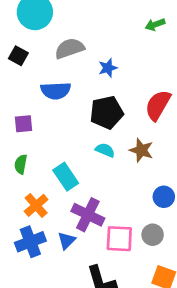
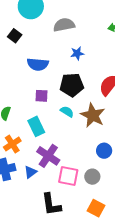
gray semicircle: (70, 48) -> (64, 25), moved
purple square: (23, 124) -> (41, 96), moved
brown star: (141, 150) -> (93, 115), size x1.4

